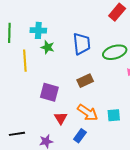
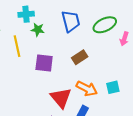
purple square: (49, 92) -> (44, 63), moved
red triangle: (61, 118) -> (61, 98), size x1.6

